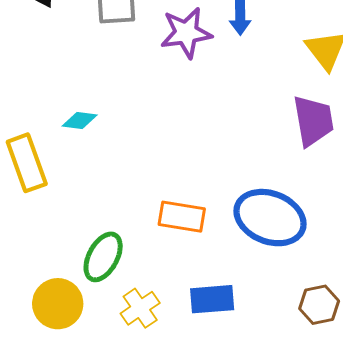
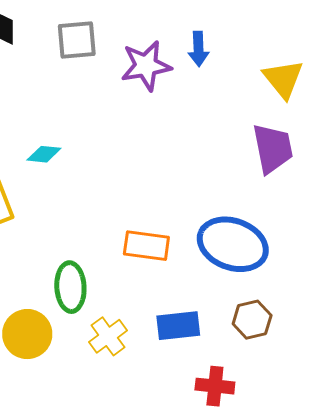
green ellipse: (103, 257) -> (70, 287), turned -30
brown hexagon: (319, 305) -> (252, 320), moved

